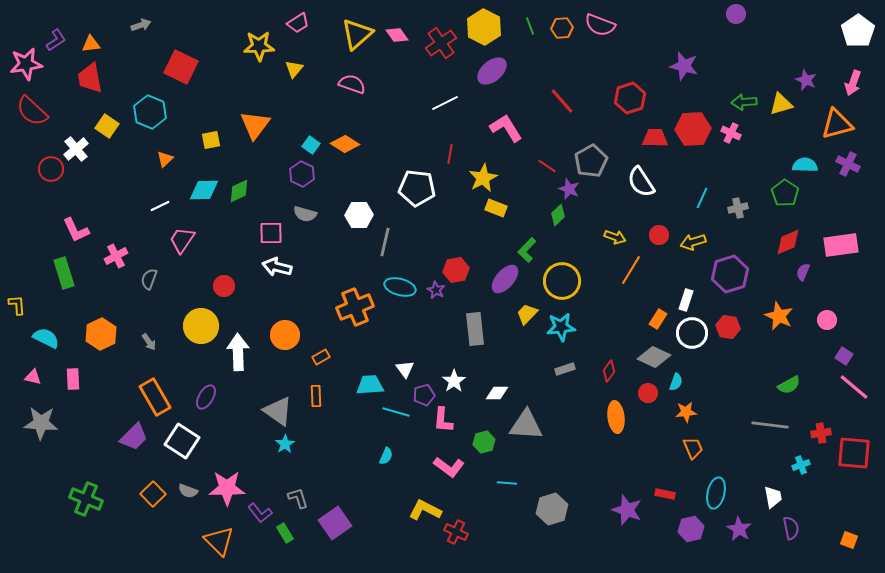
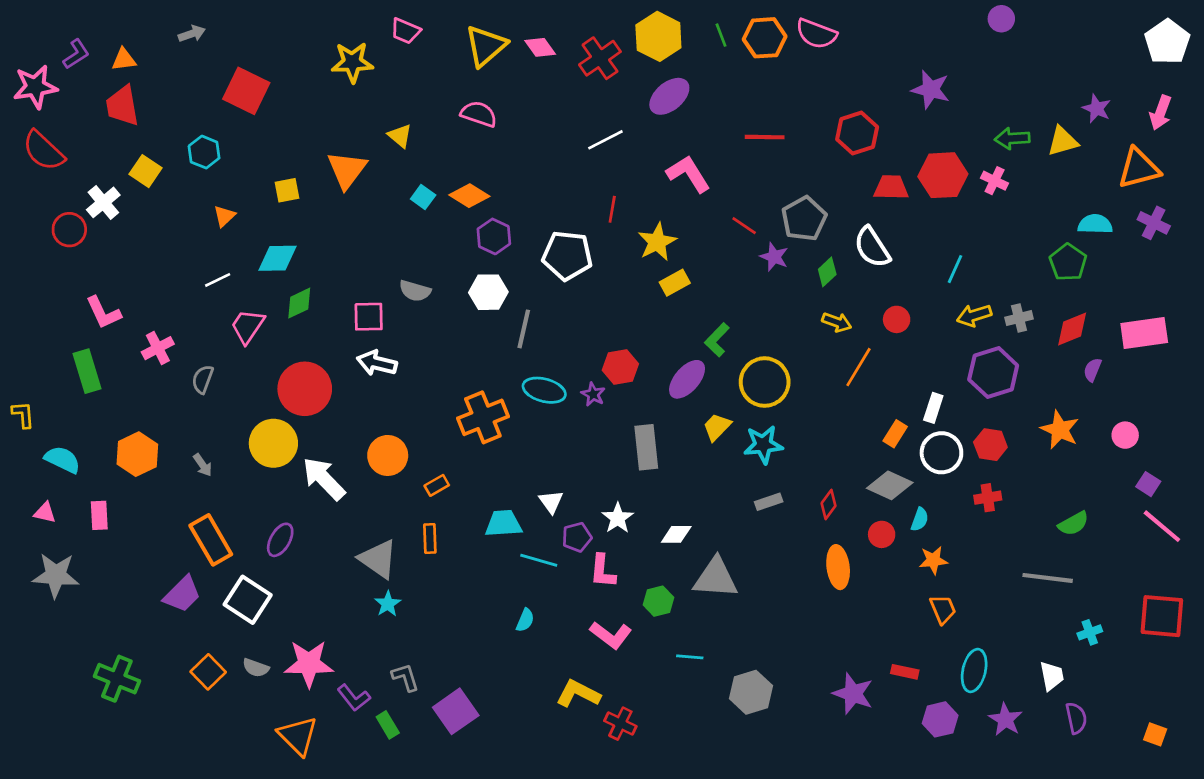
pink trapezoid: (298, 23) -> (405, 31), turned 55
orange hexagon: (562, 28) -> (765, 38), size x1.4
yellow triangle: (294, 69) -> (400, 136), moved, turned -30
red line: (562, 101) -> (765, 137), turned -48
cyan hexagon: (150, 112) -> (204, 152), size x0.7
purple hexagon: (302, 174) -> (494, 236), moved
green diamond: (239, 191) -> (299, 303), moved
yellow rectangle: (496, 208) -> (675, 283), turned -50
gray cross: (738, 208) -> (1019, 318), moved
green diamond: (558, 215) -> (827, 272), moved
yellow arrow: (693, 242) -> (974, 315), moved
red circle: (224, 286) -> (305, 389), size x1.8
white arrow: (238, 352) -> (324, 479), turned -42
red cross: (821, 433) -> (988, 498), moved

